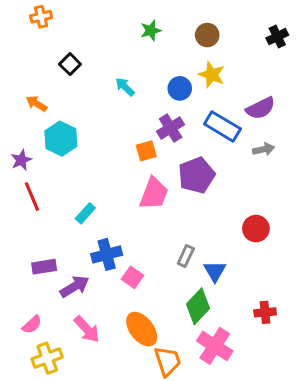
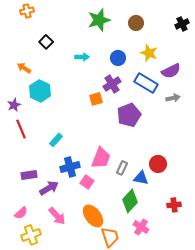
green star: (151, 30) -> (99, 20), size x1.6
yellow star: (212, 75) -> (149, 53), moved
cyan arrow: (125, 87) -> (82, 57), turned 136
pink trapezoid: (154, 194) -> (101, 158), moved
red circle: (256, 229) -> (158, 164), moved
blue triangle: (215, 271) -> (141, 178), turned -49
pink cross: (215, 346) -> (141, 227), size x0.7

